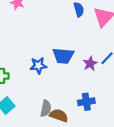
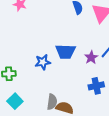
blue cross: (86, 102) -> (96, 86), moved

